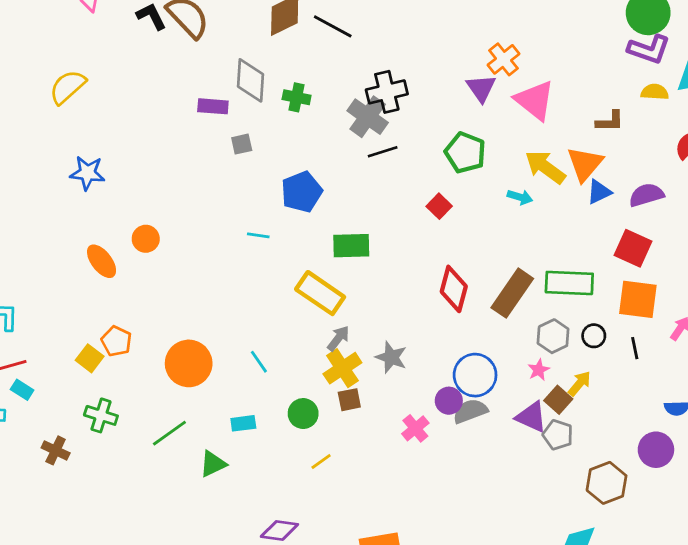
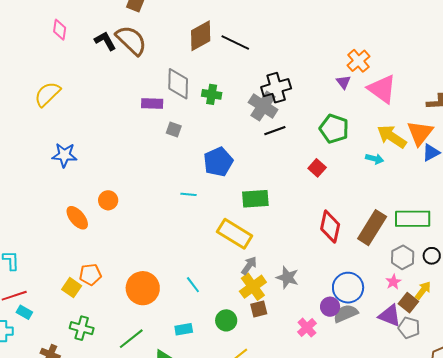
purple triangle: (481, 88) -> (343, 82), size x0.7
gray square: (242, 144) -> (174, 130), turned 35
orange pentagon: (116, 341) -> (90, 275), turned -30

